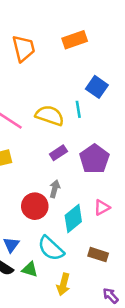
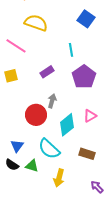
cyan line: (78, 109) -> (71, 50), moved
yellow semicircle: (50, 115) -> (36, 23), moved
purple rectangle: (58, 153) -> (47, 72), moved

